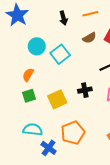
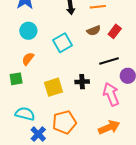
cyan circle: (37, 46) -> (28, 31), moved
green square: (29, 96) -> (16, 79), moved

